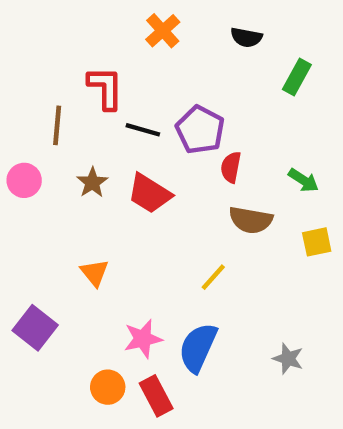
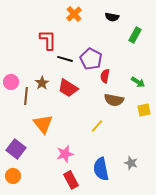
brown line: (57, 125) -> (26, 96), moved
orange triangle: (95, 273) -> (43, 124), size x1.5
blue semicircle: (198, 348) -> (101, 169), moved, turned -35
orange circle: (108, 387) -> (13, 176), moved

